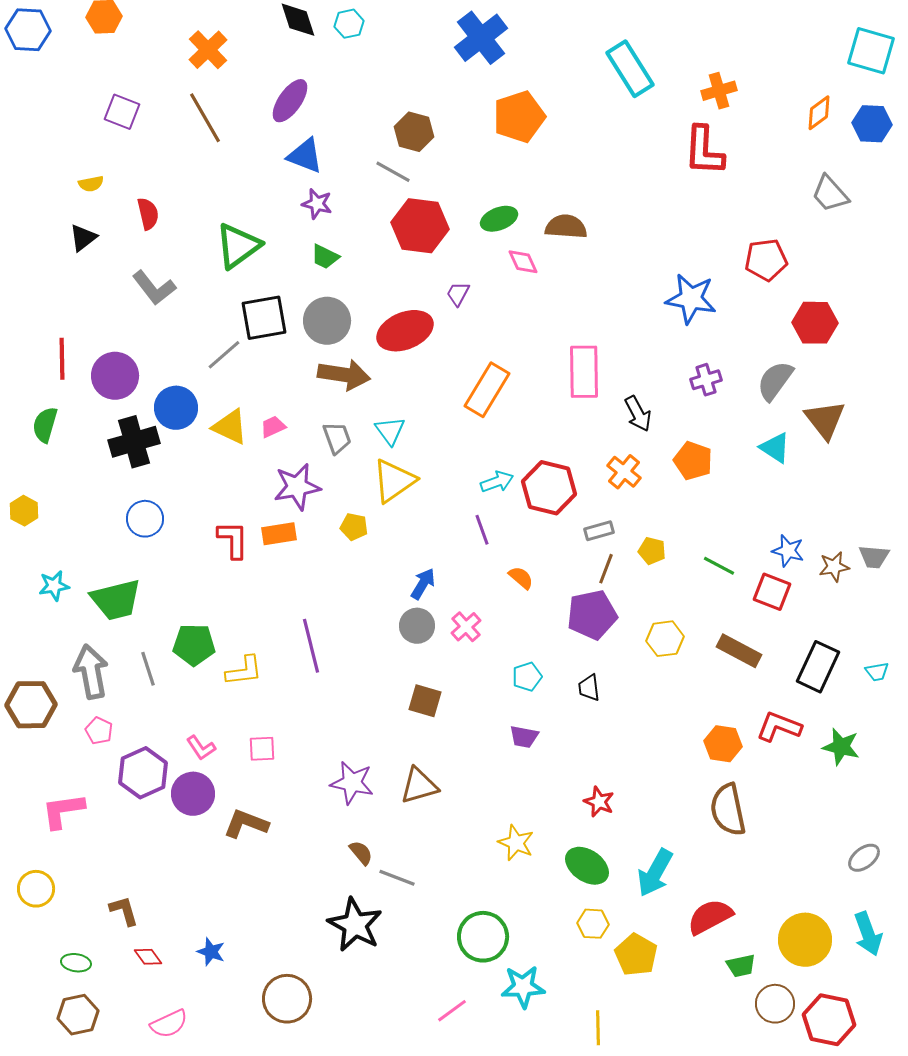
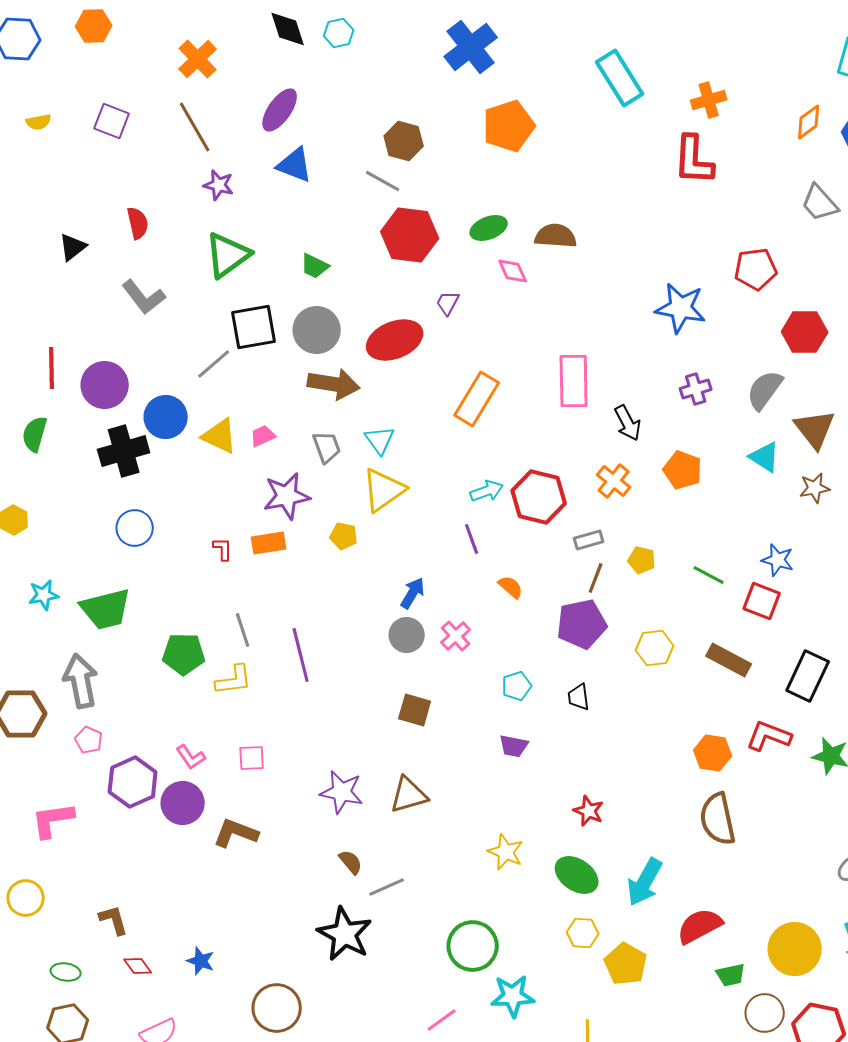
yellow semicircle: (91, 184) -> (39, 122), moved
purple star: (317, 204) -> (219, 185), moved
red L-shape: (233, 540) -> (223, 549), size x0.6
brown star: (834, 567) -> (815, 488), moved
gray line: (148, 669) -> (243, 630), moved
gray line: (397, 878) -> (387, 887), turned -45

